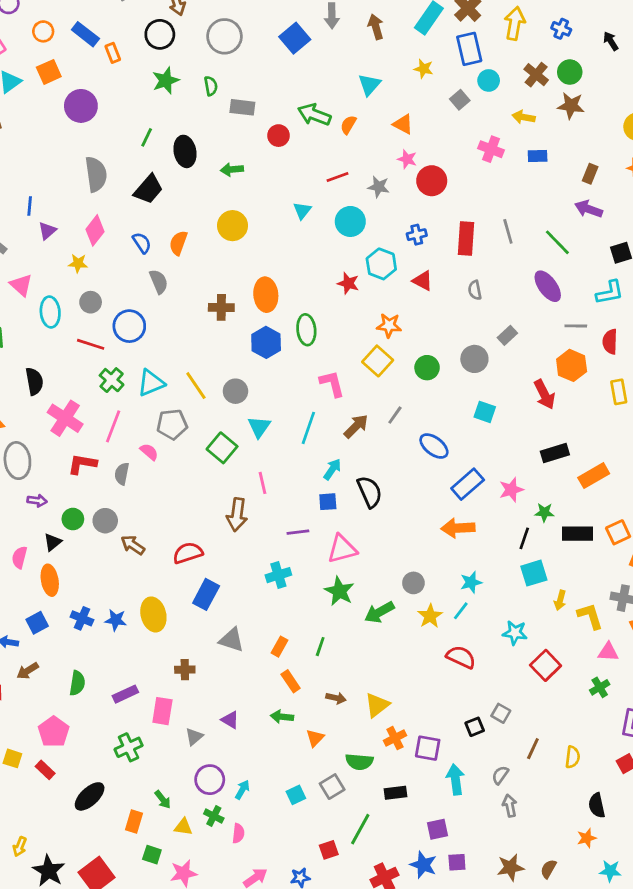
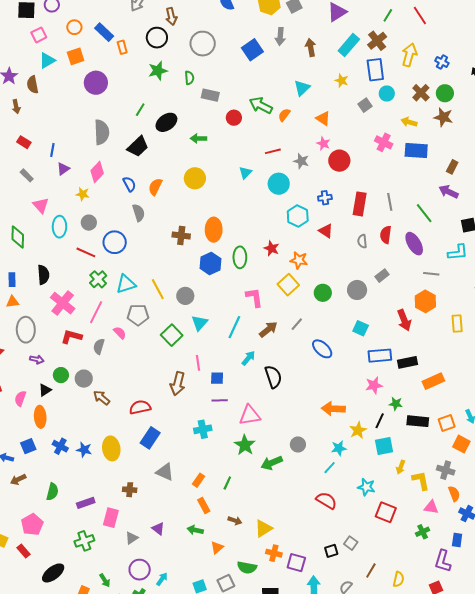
black ellipse: (185, 151) -> (166, 122), turned 60
blue rectangle: (538, 156) -> (416, 151), size x1.6
red star: (348, 283) -> (272, 248), moved
red semicircle: (610, 342) -> (386, 235), moved
blue rectangle: (468, 484) -> (380, 356), moved, turned 30
blue square: (328, 502) -> (217, 378), moved
yellow star: (430, 616) -> (358, 430), moved
red square: (546, 665) -> (386, 512), turned -30
orange cross: (395, 738) -> (274, 553), turned 35

